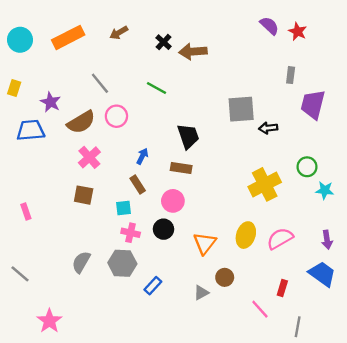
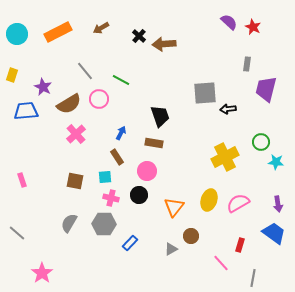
green line: (156, 88) -> (121, 80), moved
brown square: (84, 195) -> (75, 181), moved

